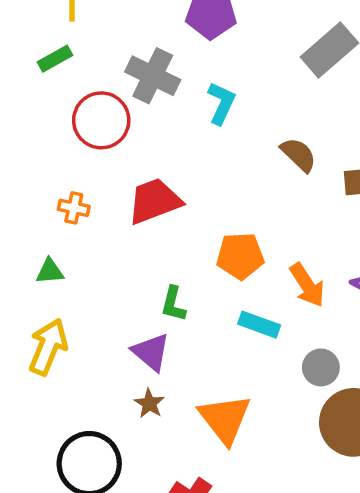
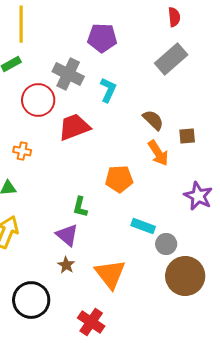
red trapezoid: (154, 201) -> (74, 127), moved
orange arrow: (307, 285) -> (158, 153), moved
cyan rectangle: (259, 325) -> (143, 226), moved

